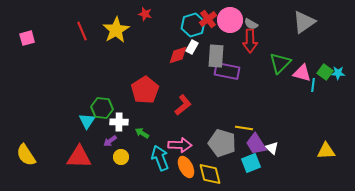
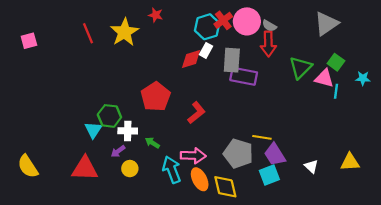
green square: (325, 72) -> (336, 62), moved
white triangle: (272, 148) -> (311, 166), moved

